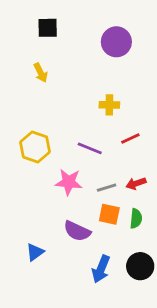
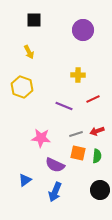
yellow hexagon: (35, 147) -> (22, 87), moved
pink star: (69, 182) -> (41, 138), moved
blue arrow: (101, 269) -> (55, 192), moved

